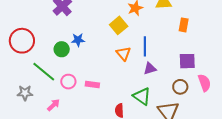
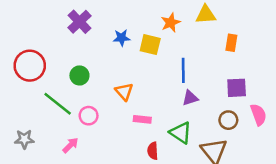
yellow square: (119, 25) -> (150, 45), turned -36
blue star: (78, 40) -> (122, 38), moved
orange triangle: (123, 54) -> (124, 91), moved
pink rectangle: (92, 84) -> (142, 119), moved
gray star: (25, 93) -> (24, 139), moved

